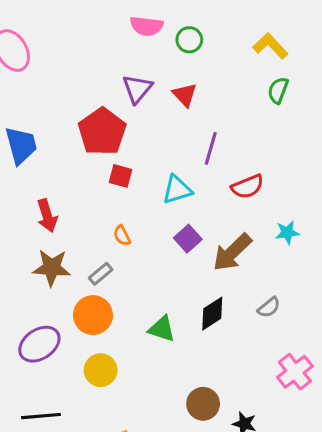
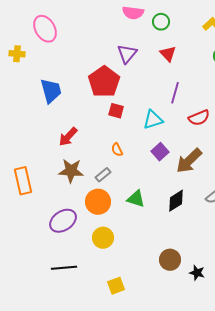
red triangle: (185, 95) -> (168, 54), moved
red arrow: (47, 216) -> (68, 137), turned 60
green triangle: (162, 329) -> (136, 199), moved

